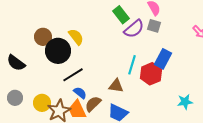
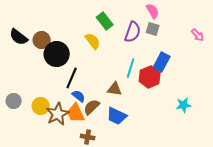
green rectangle: (121, 15) -> (105, 21), moved
purple semicircle: (134, 29) -> (133, 32), turned -30
yellow semicircle: (76, 37) -> (93, 41), moved
black semicircle: (16, 63) -> (19, 37), moved
black line: (73, 75) -> (72, 78), turned -35

